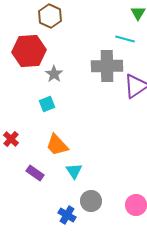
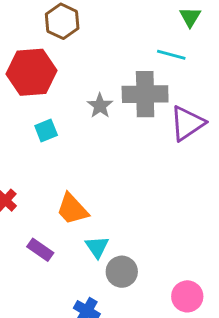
gray star: (54, 74) -> (100, 106), moved
cyan square: (47, 104) -> (46, 130), moved
gray circle: (91, 201) -> (122, 272), moved

